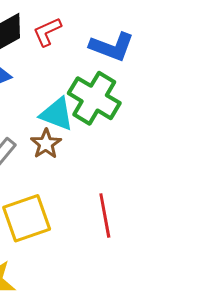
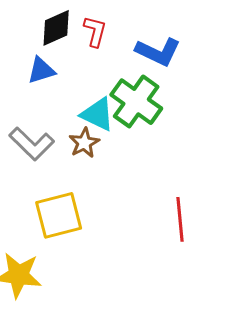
red L-shape: (47, 32) -> (95, 31), turned 124
red line: (105, 216) -> (180, 219), moved

